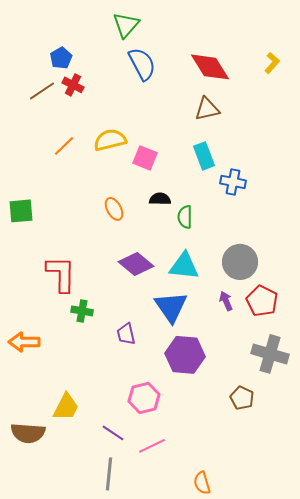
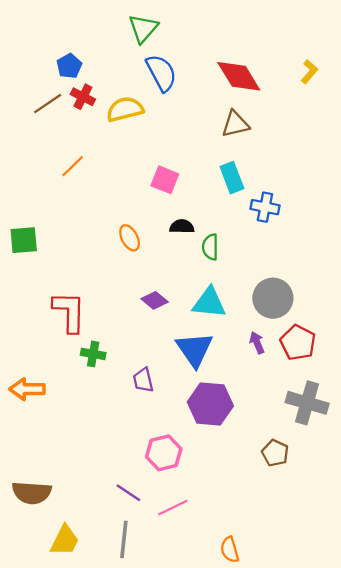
yellow semicircle: (110, 140) -> (125, 109), moved
purple diamond: (136, 264) -> (155, 300), size x0.7
yellow trapezoid: (66, 407) -> (65, 541), moved

